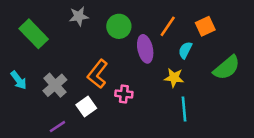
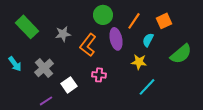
gray star: (79, 16) -> (63, 34), moved
green circle: (119, 26) -> (103, 15), moved
orange L-shape: (98, 74) -> (88, 45), moved
cyan line: (184, 109) -> (147, 87), turned 48

